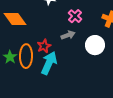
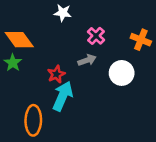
orange ellipse: (26, 56) -> (33, 120), moved
green star: (10, 57) -> (13, 63), moved

